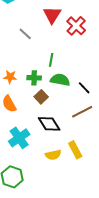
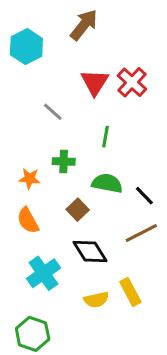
red cross: (76, 26) -> (132, 82), moved
green line: (51, 60) -> (106, 137), moved
green cross: (34, 78) -> (64, 161), moved

